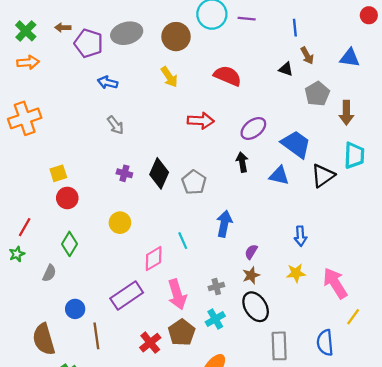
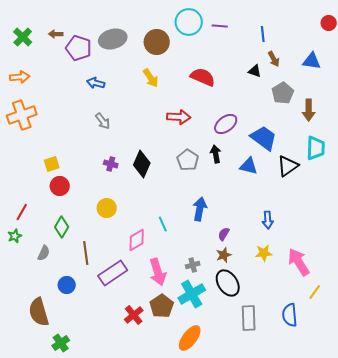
orange arrow: (28, 62) -> (20, 77), moved
gray pentagon: (194, 182) -> (188, 160), moved
cyan cross: (215, 319) -> (192, 294), size x1.5
brown line: (96, 336) -> (86, 253), moved

